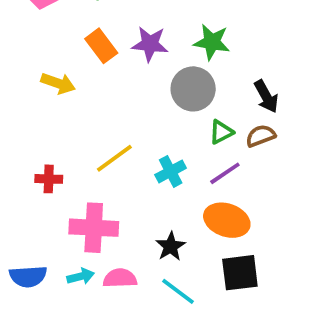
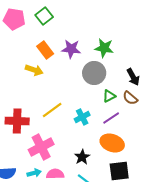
yellow arrow: (58, 83) -> (34, 70), moved
brown semicircle: (261, 136) -> (130, 98), turned -119
red cross: (49, 179) -> (17, 121), size x1.6
pink cross: (94, 228) -> (41, 147), turned -30

